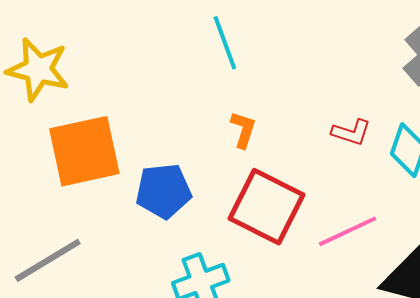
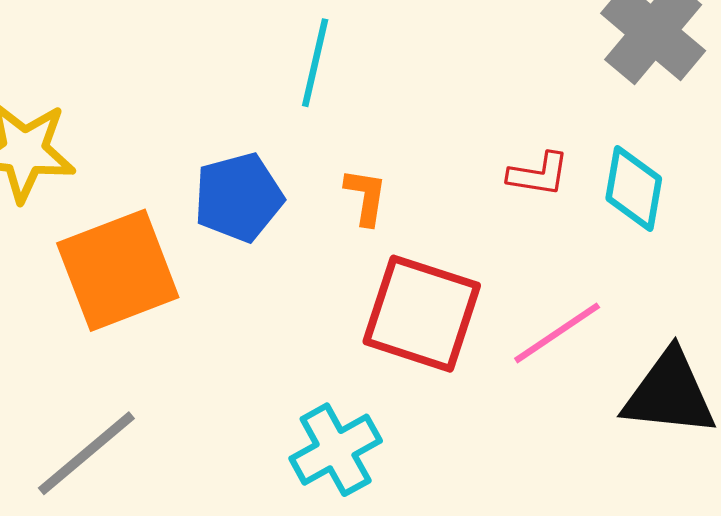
cyan line: (225, 43) -> (315, 63), turned 42
blue pentagon: (163, 191) -> (238, 197), moved

